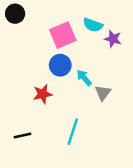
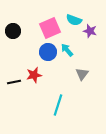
black circle: (15, 14) -> (13, 31), moved
cyan arrow: (84, 78) -> (67, 50), moved
black line: (23, 135) -> (14, 82), moved

